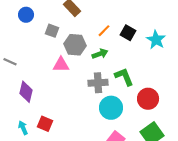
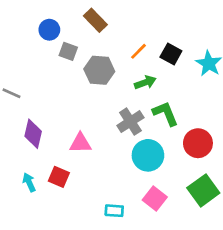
blue circle: (26, 15) -> (49, 30), moved
green arrow: (100, 54) -> (145, 82), moved
pink triangle: (61, 65) -> (80, 143), moved
gray cross: (98, 83) -> (130, 122), turned -30

